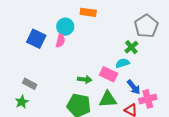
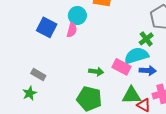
cyan semicircle: (122, 63) -> (136, 56), size x1.6
blue arrow: (134, 87) -> (148, 71), moved, turned -49
green triangle: (108, 99) -> (131, 95), moved

